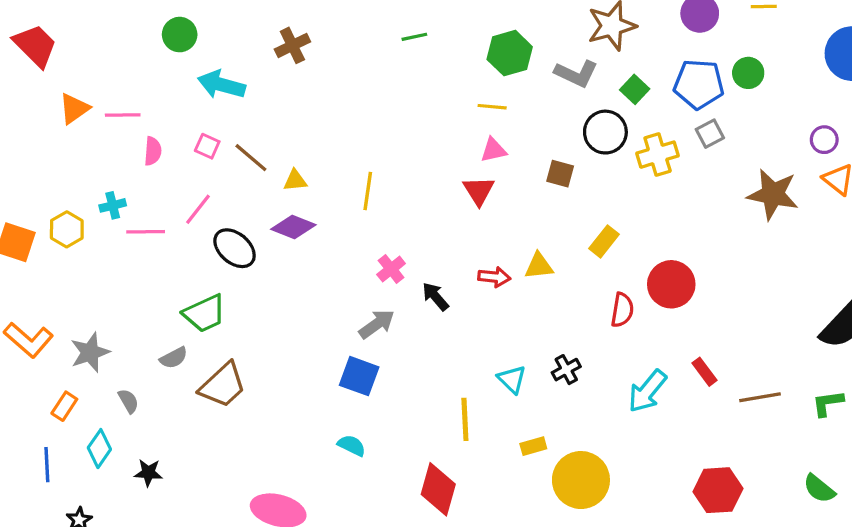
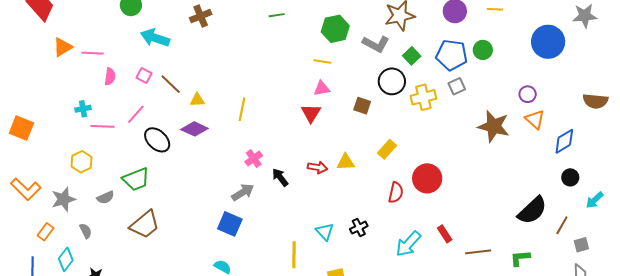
yellow hexagon: (67, 229) -> (82, 162), moved
gray semicircle: (174, 358) -> (106, 197), moved

